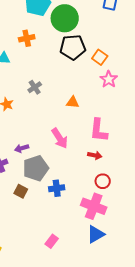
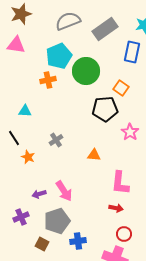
orange cross: (27, 38) -> (48, 80), moved
black pentagon: (73, 47) -> (105, 109), moved
orange square: (100, 57) -> (121, 88), moved
pink arrow: (60, 138) -> (64, 191), moved
purple arrow: (22, 148) -> (39, 194), moved

